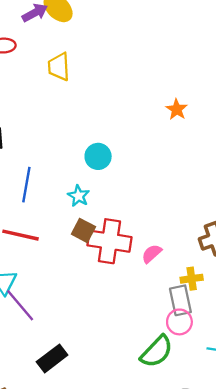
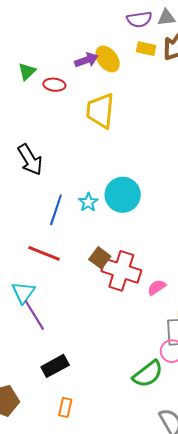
yellow trapezoid: (59, 67) -> (100, 111), size x1.4
cyan circle: (98, 156) -> (123, 195), size x1.5
cyan star: (79, 196) -> (88, 202), moved

